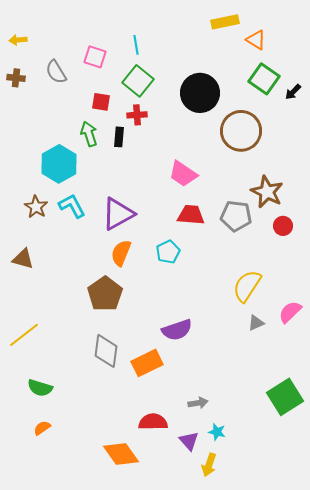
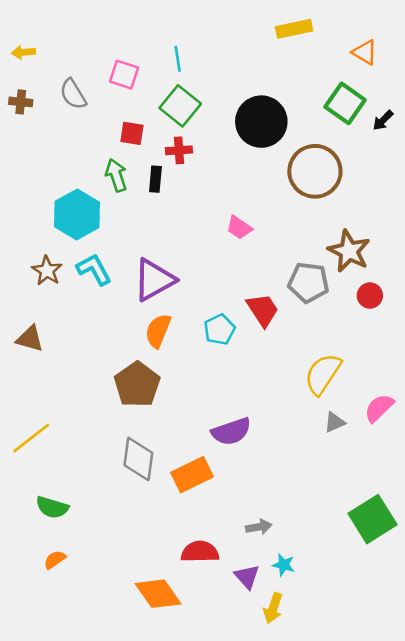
orange triangle: (256, 40) -> (365, 52), moved
pink trapezoid: (183, 174) -> (239, 228), size x0.7
red trapezoid: (191, 215) -> (263, 310), moved, turned 52

